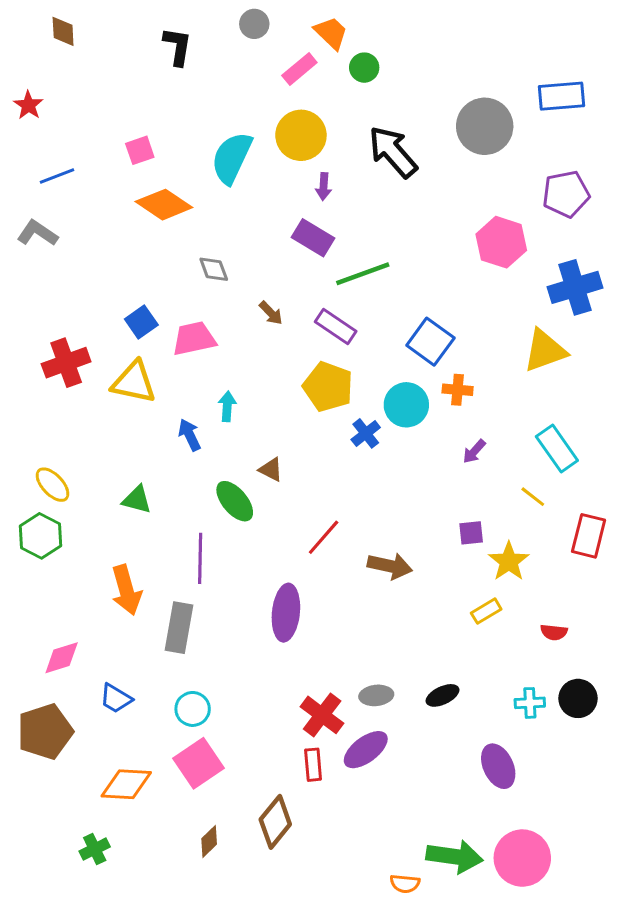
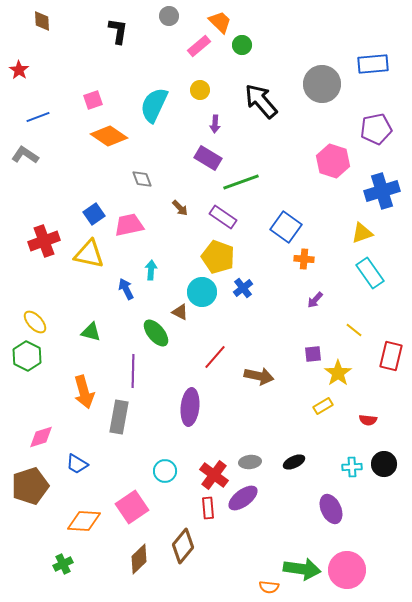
yellow circle: (301, 135) -> (200, 90), size x0.6
yellow triangle: (545, 351) -> (362, 233), size x0.7
cyan circle: (406, 405) -> (202, 292), moved
cyan rectangle: (557, 448) -> (370, 273), moved
cyan circle: (193, 709) -> (165, 471), moved
brown diamond: (209, 841) -> (139, 559), size x1.4

